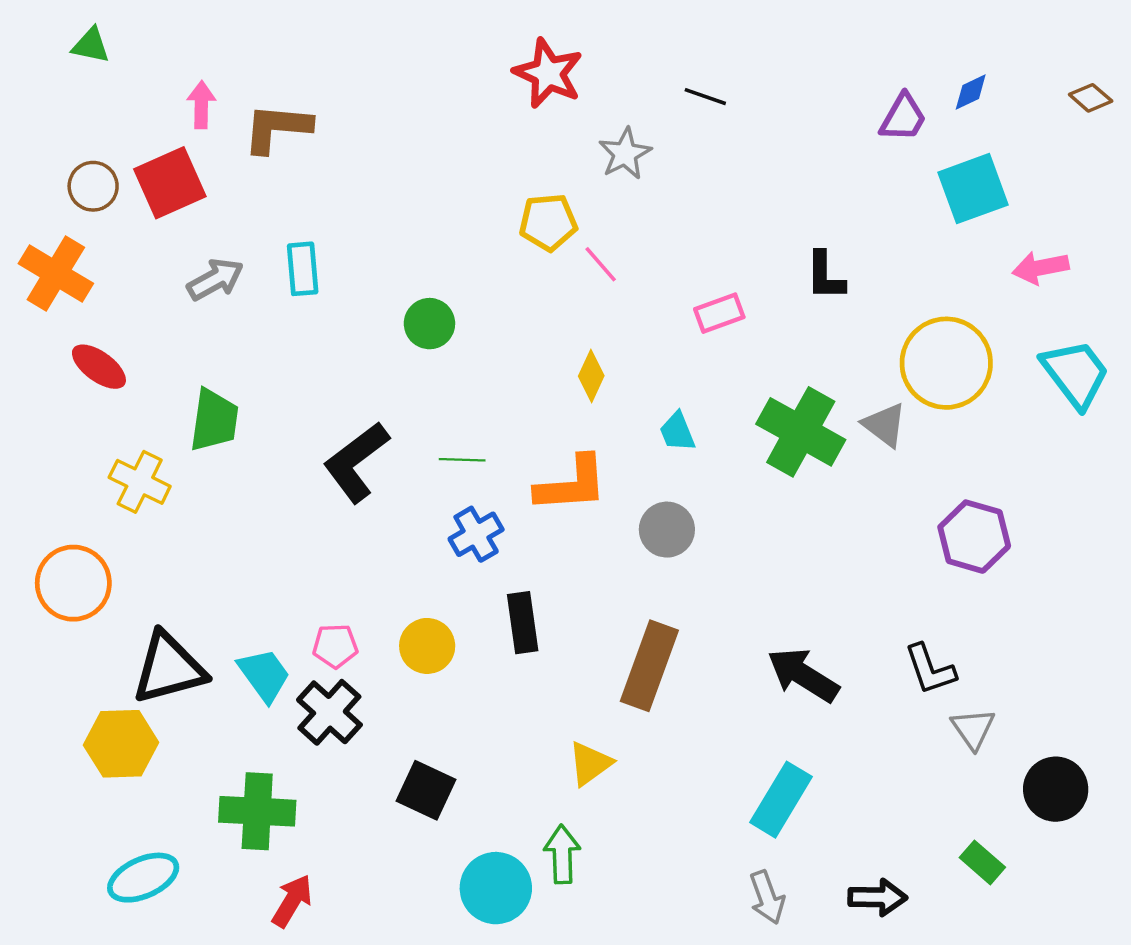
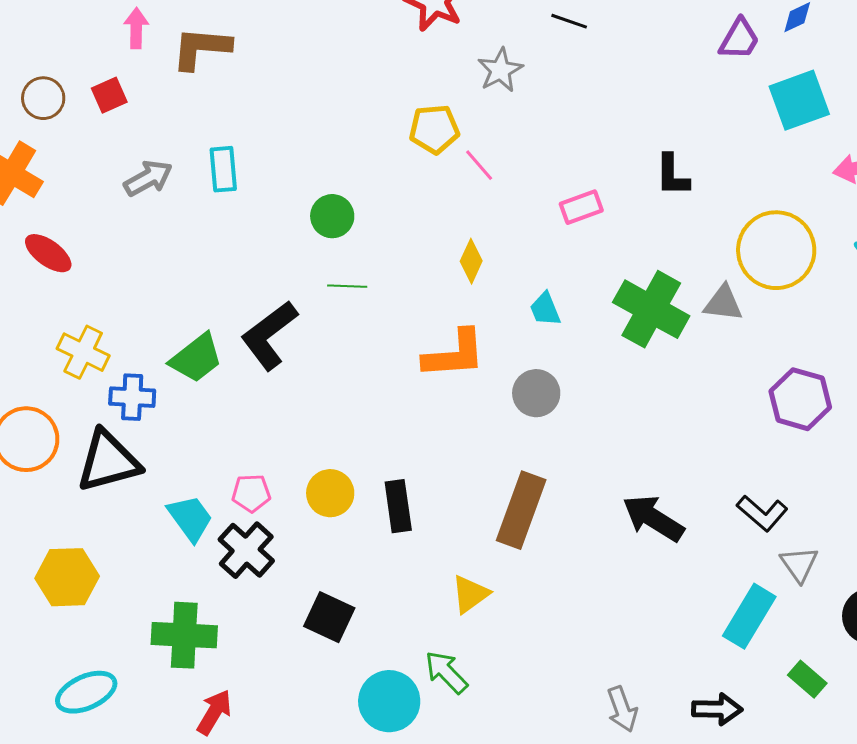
red square: (170, 183) -> (109, 95), size x0.6
green trapezoid: (214, 420) -> (196, 358), moved, turned 44
gray triangle: (885, 425) -> (723, 303), turned -30
green line: (462, 460) -> (347, 286), moved
blue cross: (476, 534) -> (132, 397), moved, turned 33
black rectangle: (523, 623) -> (398, 506), moved
black triangle: (169, 668) -> (108, 461), moved
black L-shape: (930, 669) -> (762, 513), turned -30
cyan rectangle: (781, 800) -> (749, 616), moved
green arrow: (562, 854) -> (446, 672), turned -42

